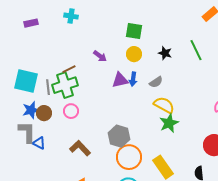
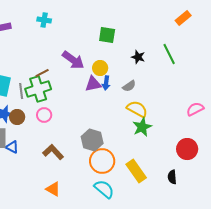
yellow circle: (134, 54) -> (100, 68), moved
purple arrow: (100, 56) -> (73, 60), size x1.6

